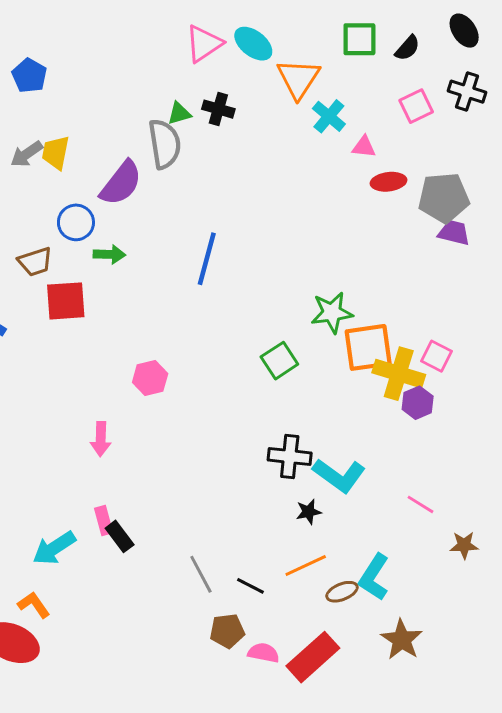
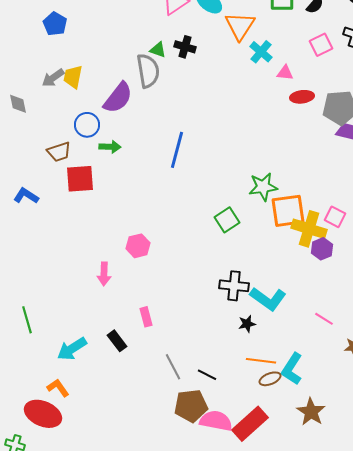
green triangle: (179, 113) -> (158, 50), turned 36
pink hexagon: (150, 378) -> (138, 246), moved
pink rectangle: (104, 520) -> (146, 317), moved
orange line: (306, 566) -> (261, 361), moved, turned 32
brown pentagon: (227, 631) -> (191, 406), size x1.4
pink semicircle: (263, 653) -> (216, 421), size x1.5

